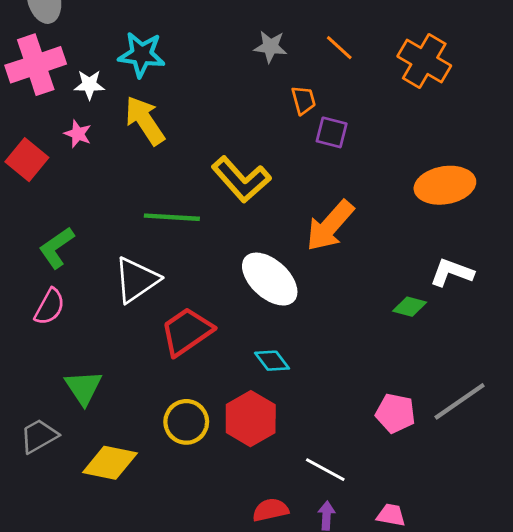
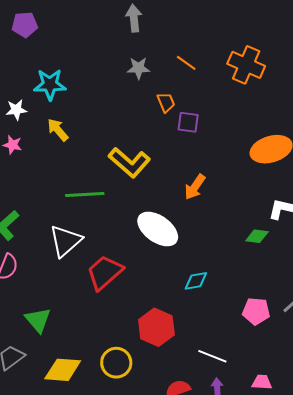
yellow arrow: (145, 120) -> (58, 130), size x0.7
orange arrow: (330, 226) -> (195, 187), size x0.7
cyan diamond: (272, 361) -> (196, 281), moved, turned -55
yellow circle: (186, 422) -> (116, 363), moved

